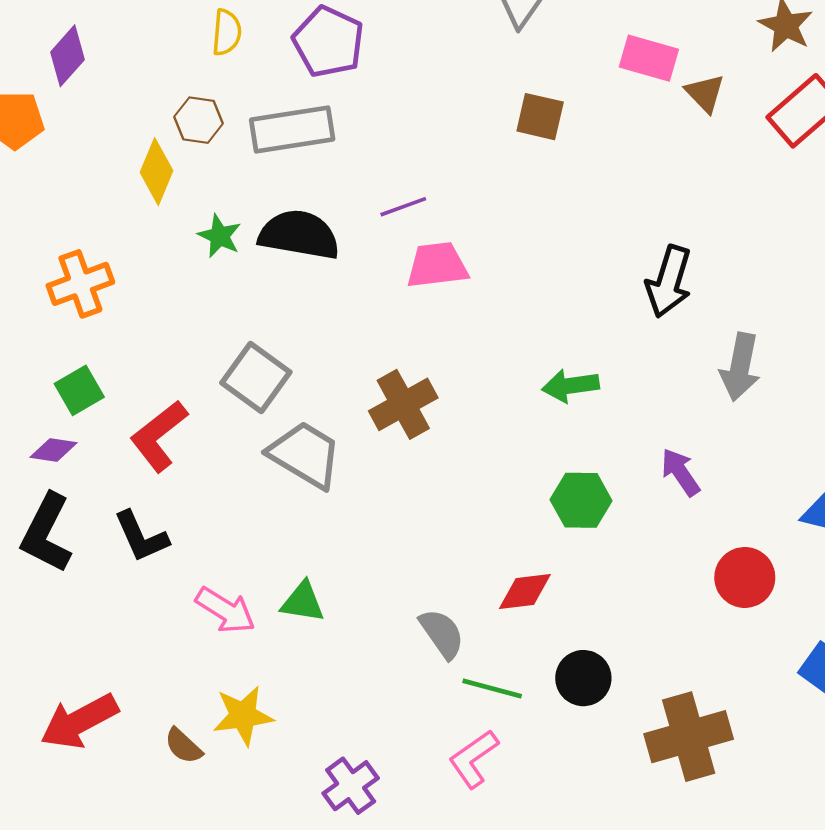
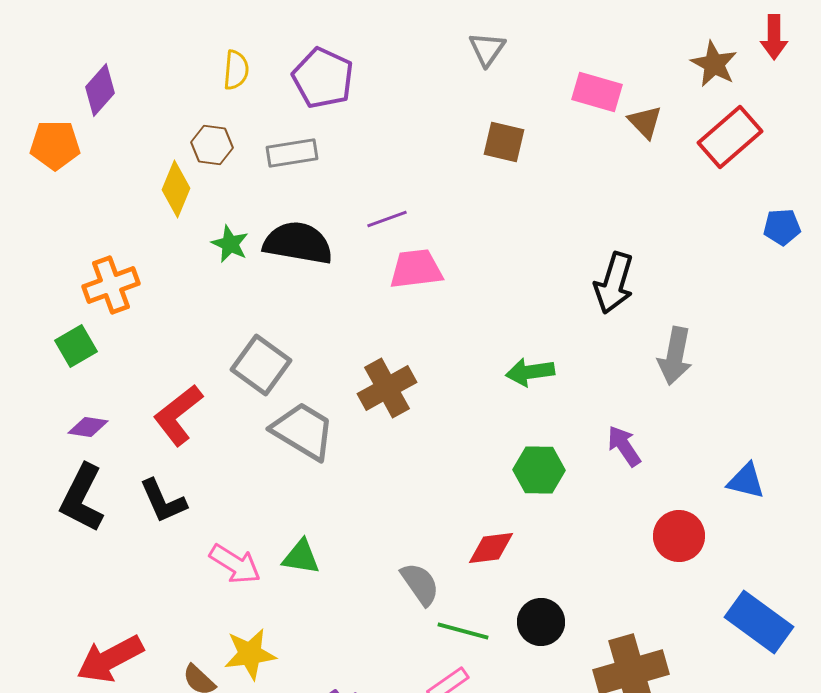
gray rectangle: (292, 129) -> (292, 153), size x0.7
green square: (79, 390) -> (76, 346), moved

